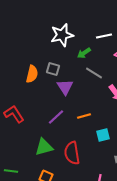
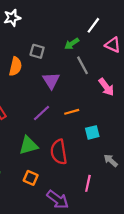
white star: (62, 35) -> (12, 18), moved, size x0.7
white line: (104, 36) -> (93, 25), turned -42
gray square: (53, 69) -> (37, 51), moved
gray line: (94, 73) -> (83, 65), turned 30

